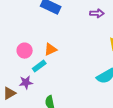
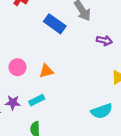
cyan rectangle: (39, 66) -> (37, 100), moved

